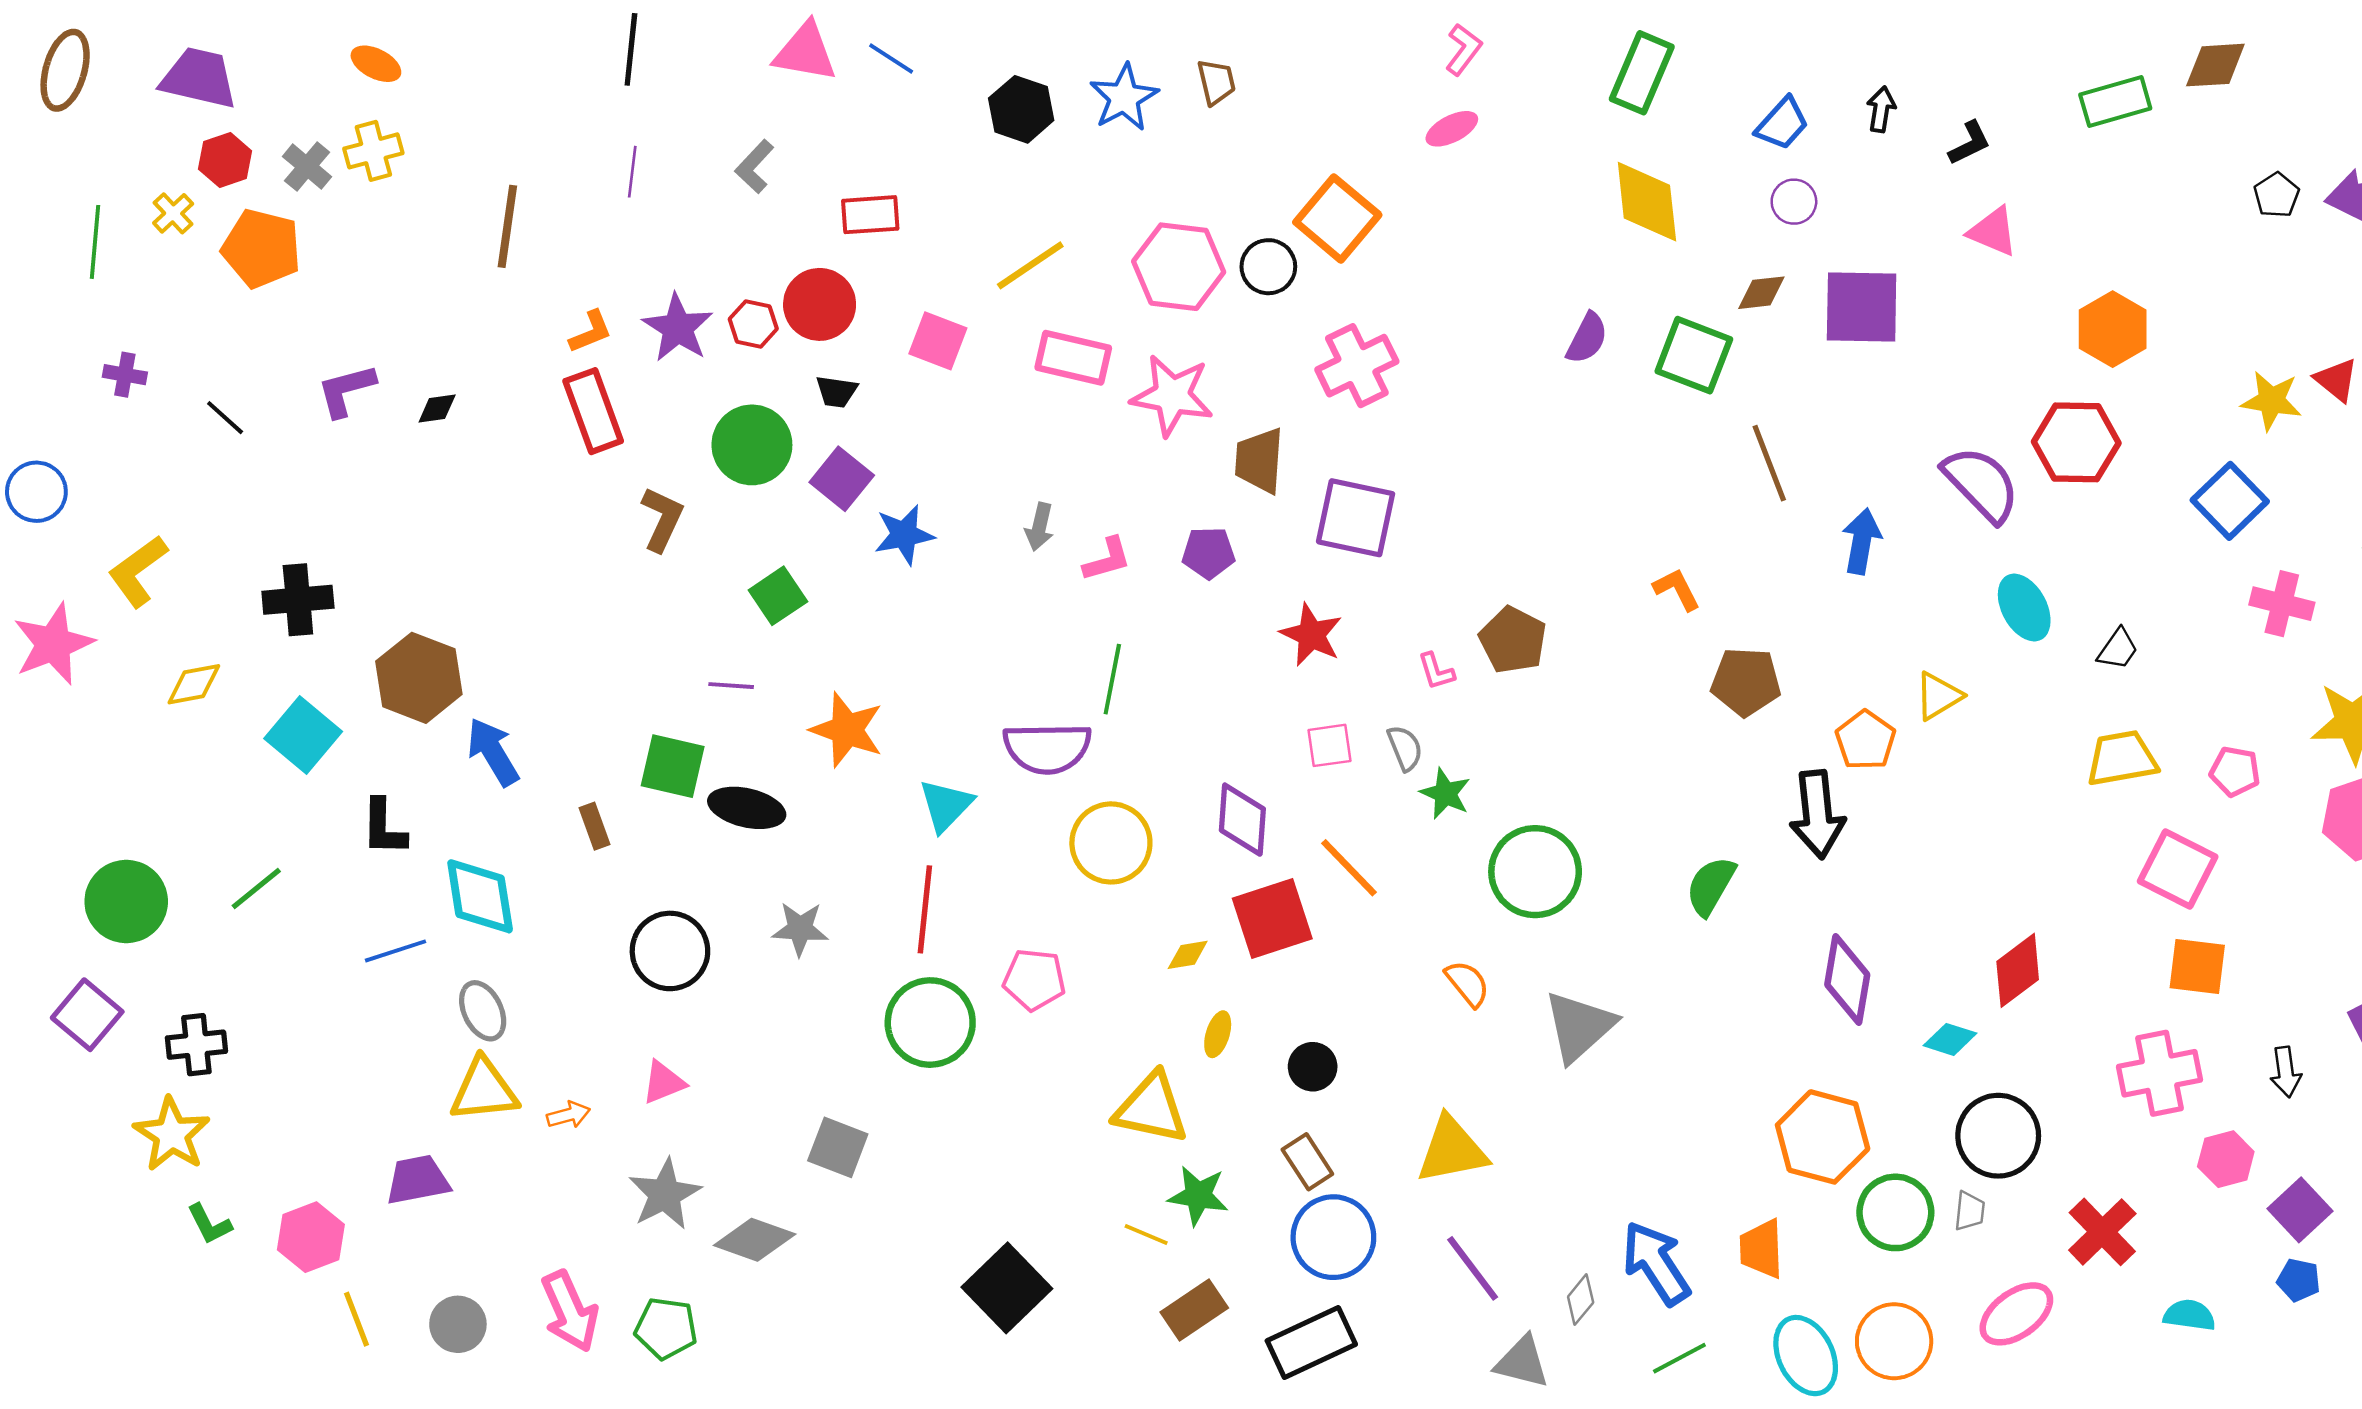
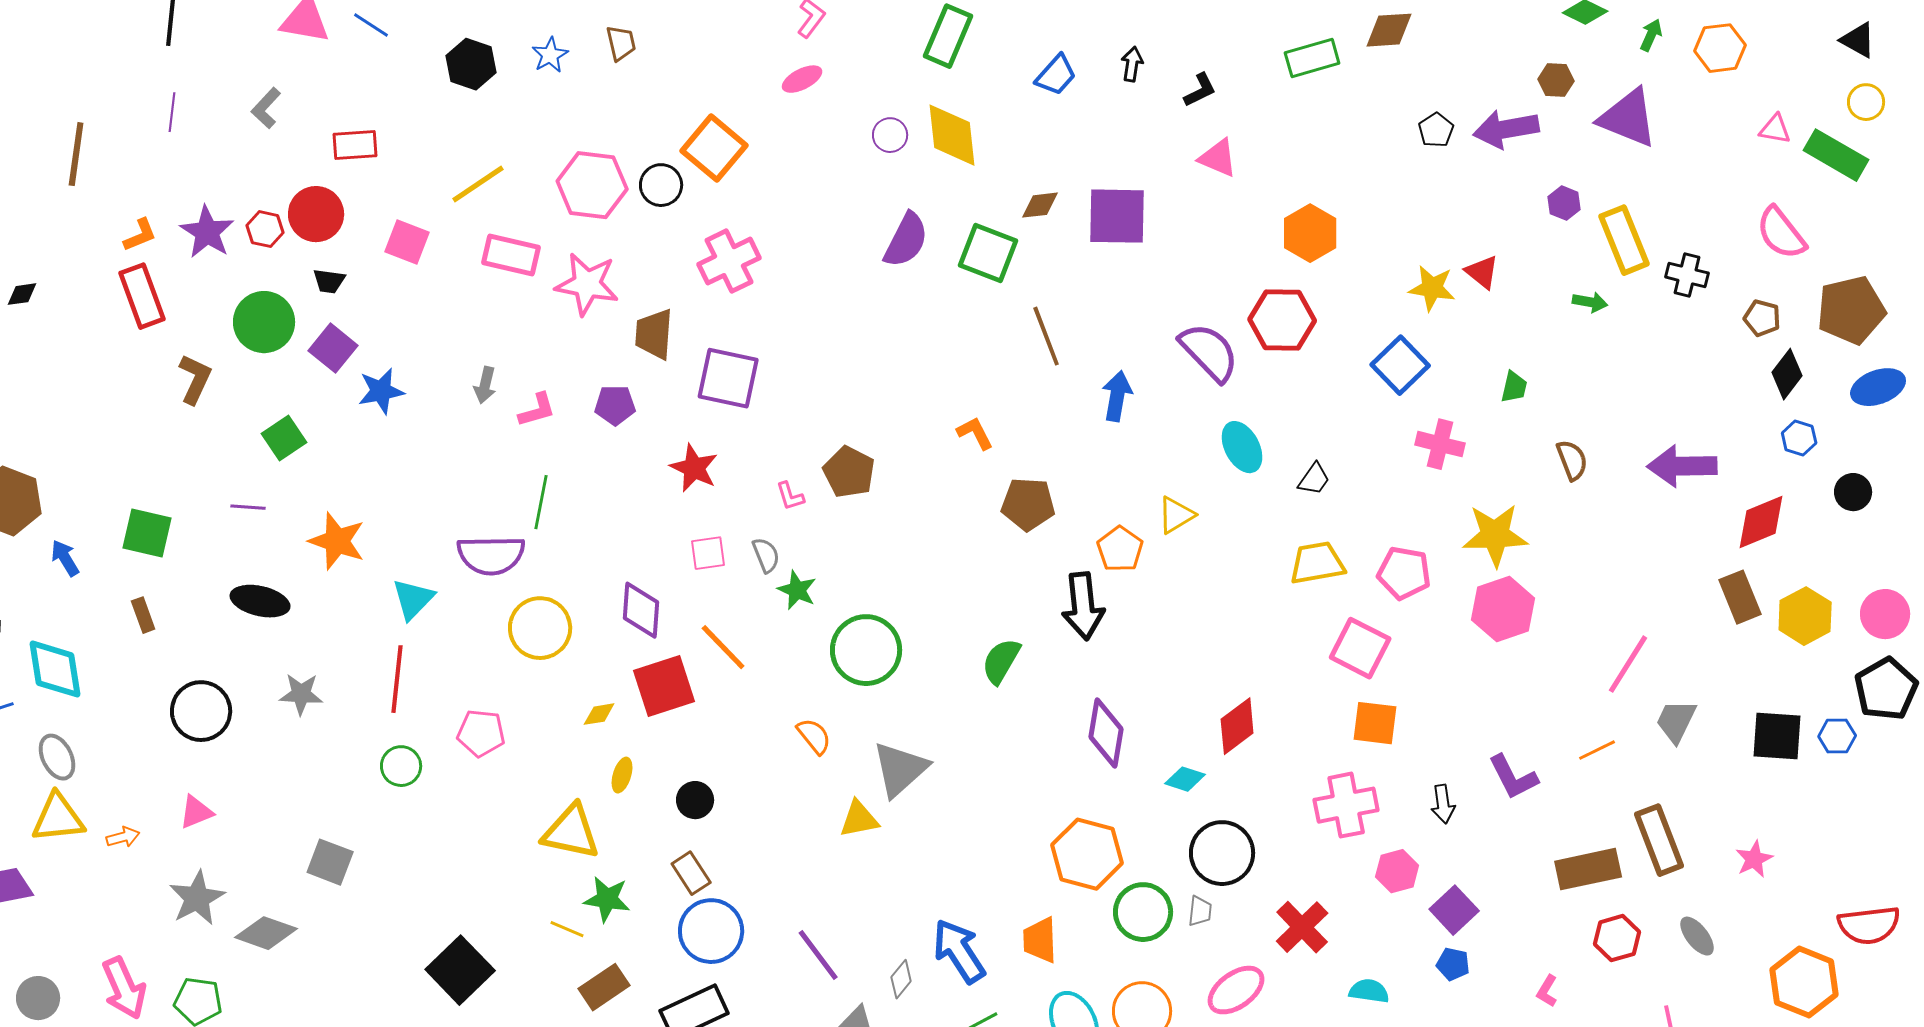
blue star: (1124, 98) -> (550, 55), size x0.7
purple circle: (1794, 202) -> (890, 135), moved
purple semicircle: (1587, 338) -> (906, 240), size x1.4
blue arrow: (493, 752) -> (65, 558), size x0.7
green square: (673, 766) -> (147, 533), moved
pink pentagon: (2235, 771) -> (1404, 573), size x1.4
green circle: (930, 1023) -> (401, 766), size x0.6
yellow triangle: (1452, 1150) -> (859, 819), moved, size x0.7

